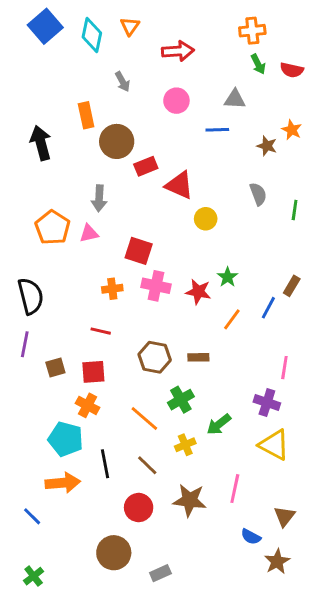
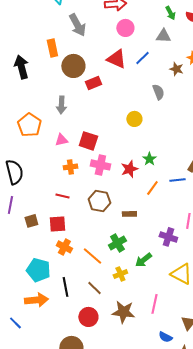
gray arrow: (123, 82) -> (77, 25), size x1.6
gray triangle: (235, 99) -> (163, 36), moved
pink circle: (176, 101) -> (125, 28), moved
blue line: (217, 130) -> (142, 58), turned -42
red triangle: (179, 185) -> (116, 59), moved
gray semicircle: (258, 194) -> (158, 92), moved
pink triangle: (89, 233) -> (61, 140), moved
red star: (198, 292) -> (129, 169), turned -30
blue line: (268, 308) -> (177, 180), turned 56
brown hexagon: (155, 357) -> (99, 201), moved
purple cross: (267, 403) -> (168, 237), moved
orange cross: (88, 405) -> (64, 247), moved

